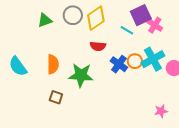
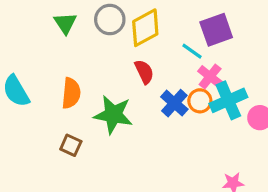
green triangle: (45, 20) -> (65, 23), turned -49
pink cross: (155, 25) -> (210, 77), moved
red semicircle: (98, 46) -> (144, 72), turned -126

